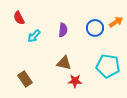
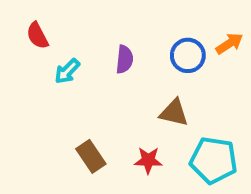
brown triangle: (64, 63) -> (174, 113), moved
cyan pentagon: (108, 66) -> (214, 160), moved
brown rectangle: (25, 79) -> (91, 156), moved

